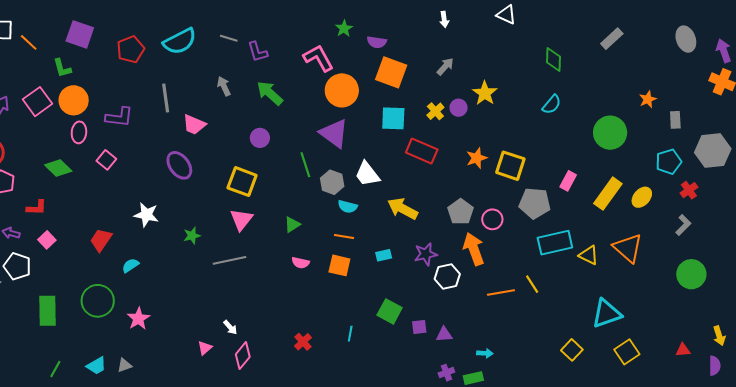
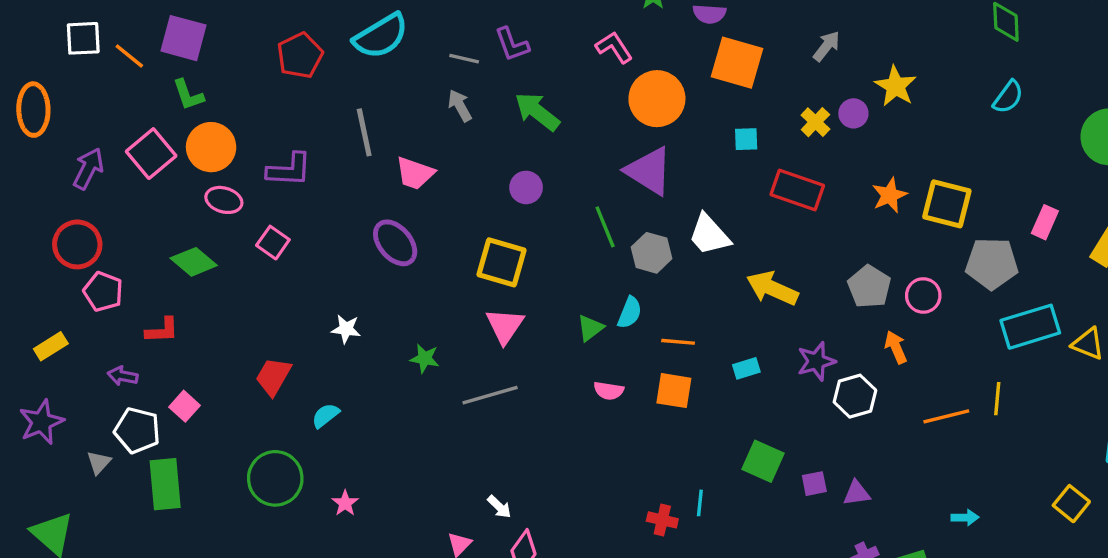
purple square: (80, 34) -> (184, 38), moved
gray line: (229, 38) -> (464, 59), moved
pink L-shape: (318, 58) -> (614, 47), size x0.7
cyan square: (393, 118) -> (746, 139), size x0.6
pink ellipse: (79, 132) -> (224, 200), turned -75
cyan semicircle: (348, 207) -> (630, 313), moved, turned -78
white star: (146, 215) -> (346, 329), size x0.7
green star: (192, 236) -> (425, 358), turned 30
pink square: (47, 240) -> (184, 406), moved
orange arrow: (474, 249) -> (896, 347), size x0.6
yellow line: (532, 284) -> (997, 399), turned 42
green rectangle: (48, 311) -> (165, 484), moved
pink star: (138, 319) -> (345, 503), size x0.7
red cross: (303, 342) -> (662, 520), moved, turned -30
cyan arrow: (485, 353) -> (965, 518), moved

